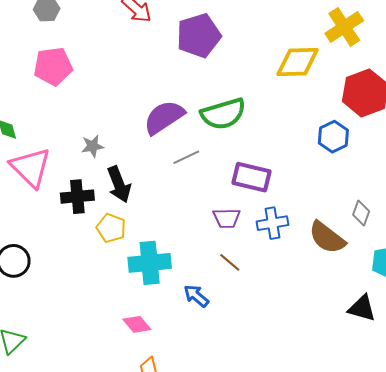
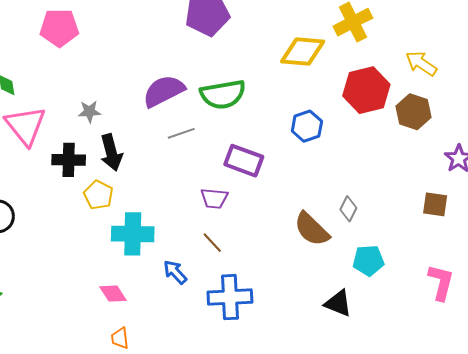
blue hexagon: (333, 137) -> (307, 126), moved
blue cross: (273, 223) -> (230, 297), moved, size x1.4

